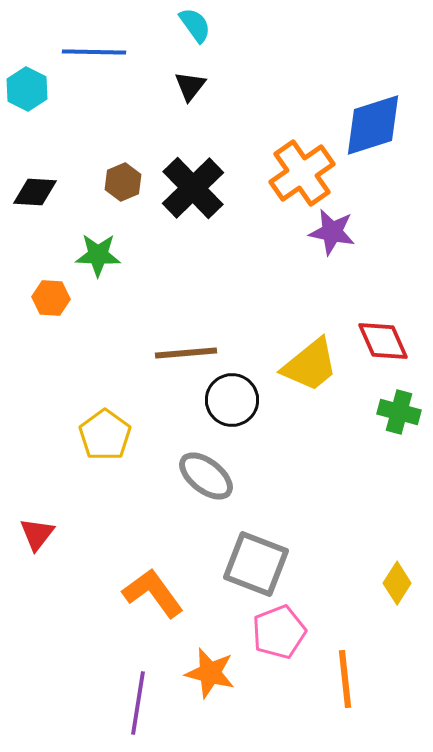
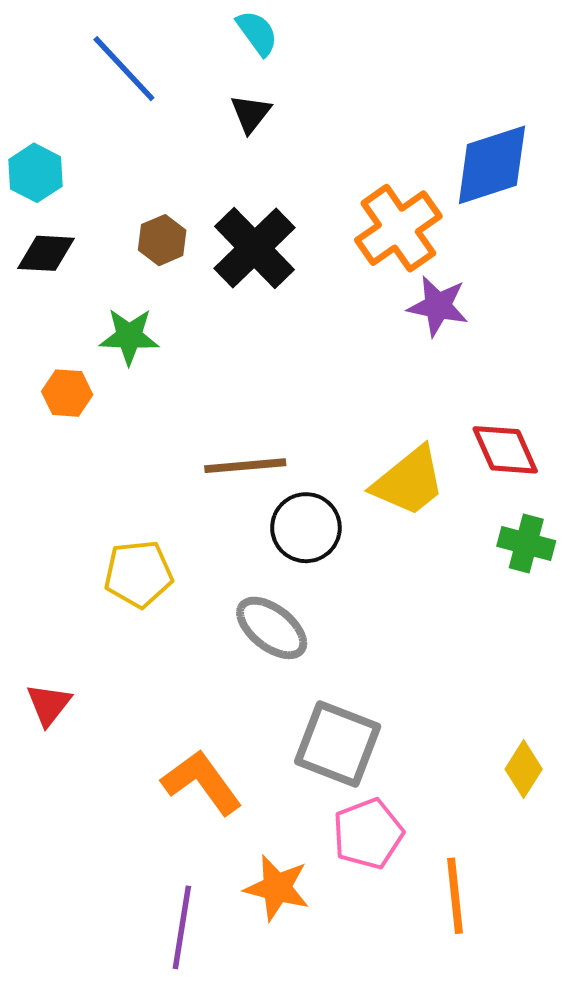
blue line: (94, 52) -> (124, 69), turned 46
cyan hexagon: (27, 89) -> (36, 173), moved
yellow pentagon: (105, 435) -> (138, 574), turned 30

